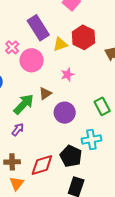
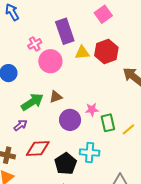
pink star: (67, 75) -> (92, 110), moved
red diamond: (42, 165) -> (38, 149), moved

